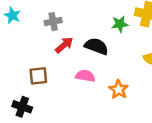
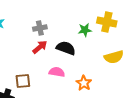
gray cross: (53, 22) -> (40, 28), moved
brown square: (38, 76) -> (23, 81), moved

